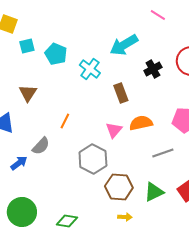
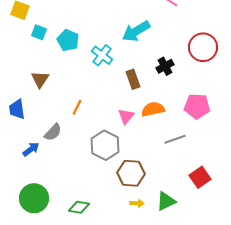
cyan square: (27, 46) -> (39, 32), turned 35
black cross: (153, 69) -> (165, 66), moved
green triangle: (154, 192) -> (166, 201), moved

